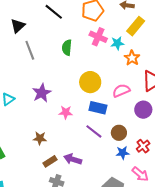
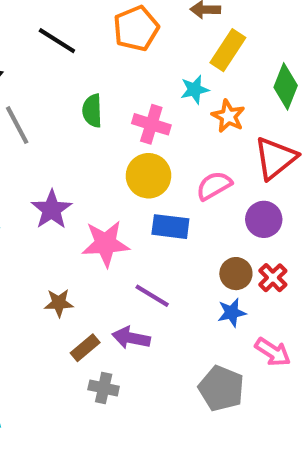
pink cross: (98, 37) -> (151, 124), moved
pink star: (66, 112) -> (105, 244), size x1.6
purple line: (94, 131) -> (152, 296), moved
brown circle: (119, 133) -> (236, 274), moved
red cross: (143, 146) -> (273, 278), moved

